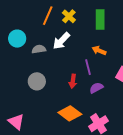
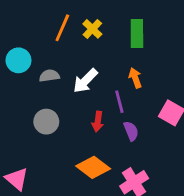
white arrow: (61, 41) -> (85, 81), moved
orange arrow: (99, 51) -> (135, 78), turned 48
purple semicircle: (96, 88) -> (131, 131), turned 96

